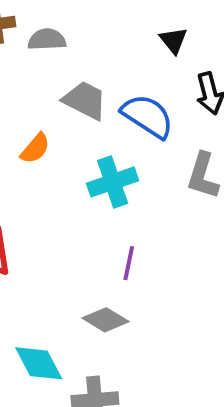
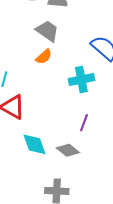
gray trapezoid: (85, 100) -> (47, 31), moved
cyan diamond: (39, 363) -> (34, 144), moved

